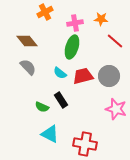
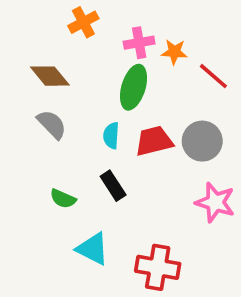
orange star: (101, 19) -> (174, 52), moved
cyan semicircle: (60, 73) -> (111, 135), turned 56
green semicircle: (42, 107) -> (63, 199), moved

